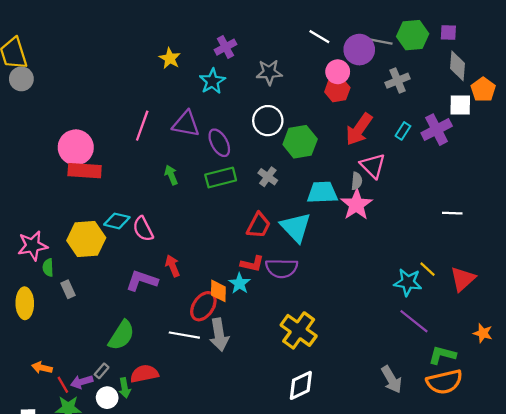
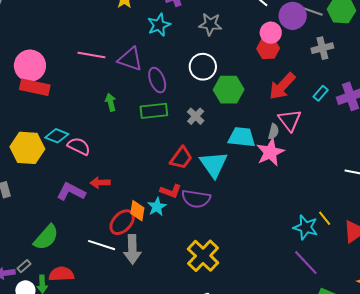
pink line: (142, 126) -> (91, 55), turned 72
pink semicircle: (143, 229) -> (79, 146), turned 135
red arrow: (173, 266) -> (100, 183), turned -78

